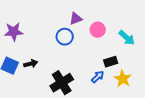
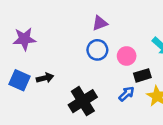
pink circle: (98, 30) -> (127, 56), moved
blue circle: (65, 37) -> (97, 50), moved

